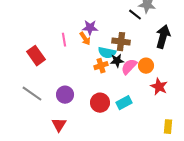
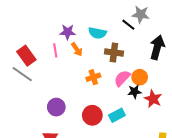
purple star: (90, 28) -> (68, 32), moved
cyan semicircle: (107, 53) -> (97, 33), moved
red rectangle: (36, 56) -> (26, 56), moved
black star: (117, 61) -> (134, 92), moved
gray line: (32, 94) -> (22, 74), moved

